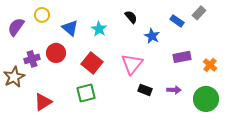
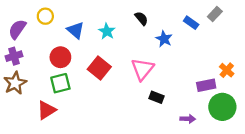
purple rectangle: (182, 57) -> (206, 85), moved
purple cross: (32, 59) -> (14, 56), moved
purple arrow: (174, 90) -> (188, 119), moved
green square: (86, 93) -> (60, 83), moved

